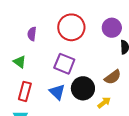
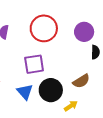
purple square: (64, 64) -> (34, 64), turned -35

